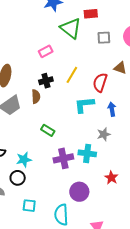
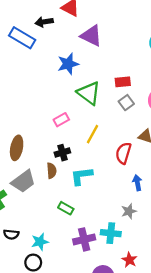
red rectangle: (91, 14) -> (123, 82), moved
gray square: (104, 38) -> (126, 103), turned -32
yellow line: (72, 75) -> (93, 134), moved
cyan L-shape: (84, 105) -> (82, 176), moved
red star: (111, 178) -> (129, 260), moved

